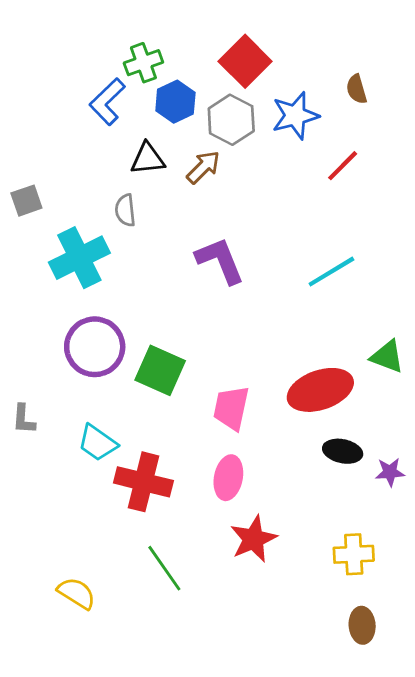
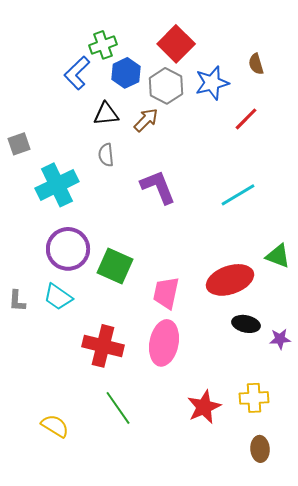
gray semicircle: (125, 210) -> (106, 155), moved
cyan trapezoid: (97, 443) -> (58, 297), moved
pink ellipse: (228, 478) -> (164, 343), size x1.4
red star: (253, 539) -> (204, 407), moved

